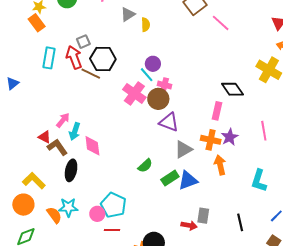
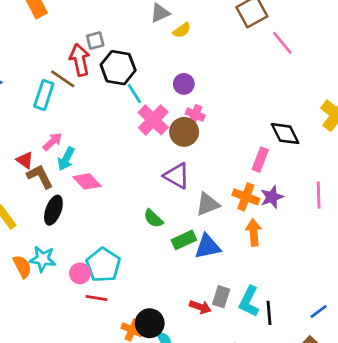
yellow semicircle: (146, 25) -> (182, 30), turned 48
cyan rectangle: (49, 58) -> (44, 95), moved
brown line: (91, 74) -> (63, 79), moved
cyan line: (147, 75) -> (134, 94), moved
purple triangle: (169, 122) -> (177, 176), moved
pink diamond: (92, 146) -> (87, 181), turned -45
green semicircle: (145, 166) -> (153, 218), turned 77
cyan L-shape: (259, 181) -> (249, 301), moved

